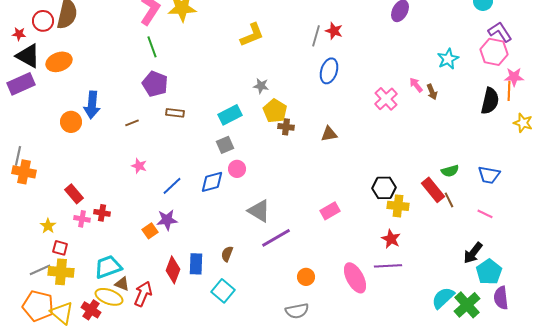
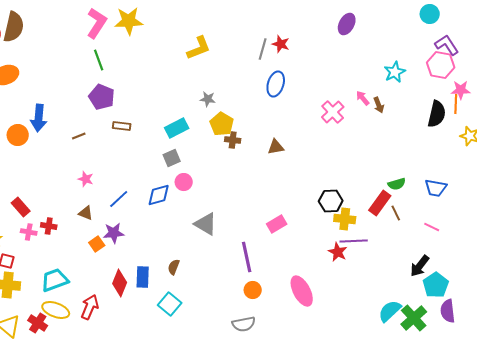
red rectangle: (433, 190) -> (380, 203), turned 75
purple line: (276, 238) -> (247, 257), moved, turned -72
purple line: (388, 266) -> (354, 241), moved
brown triangle: (122, 284) -> (86, 213), moved

